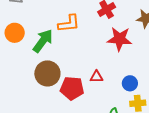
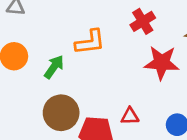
green arrow: (43, 41) -> (54, 67), size x0.7

